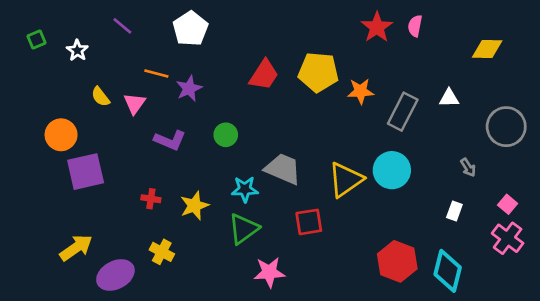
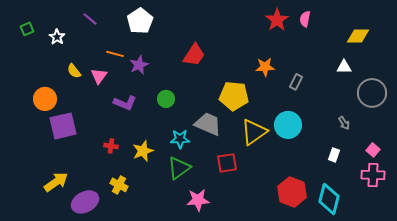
yellow pentagon: (318, 72) -> (234, 96), moved
white triangle: (449, 98) -> (344, 67), moved
gray rectangle: (403, 112) -> (296, 82), size x0.6
pink cross: (508, 238) -> (373, 175), turned -35

